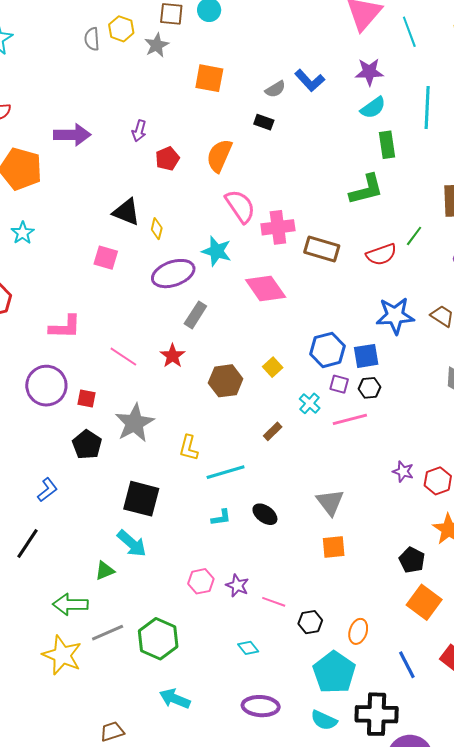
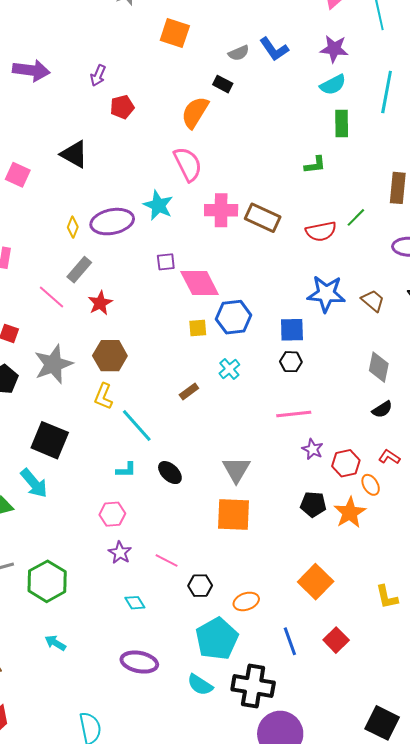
orange semicircle: (219, 156) -> (195, 112), moved
green L-shape: (366, 189) -> (315, 165), size x0.6
pink cross: (278, 227) -> (221, 210), moved
yellow diamond: (157, 229) -> (73, 227), moved
pink square: (106, 258) -> (18, 175), moved
pink diamond: (266, 288) -> (200, 283), moved
gray rectangle: (195, 315) -> (79, 270), moved
blue hexagon: (327, 350) -> (234, 317), moved
yellow square: (273, 367) -> (198, 328), turned 30
brown hexagon: (226, 381) -> (110, 356), moved
purple square: (339, 384) -> (166, 262), moved, turned -30
pink line: (350, 419) -> (294, 414), moved
cyan line: (226, 472) -> (137, 425), turned 57
orange square: (334, 547) -> (234, 515), size x1.5
black pentagon: (412, 560) -> (313, 504), moved, turned -30
pink hexagon: (201, 581) -> (112, 514), moved
purple star: (237, 586) -> (120, 553), moved
orange ellipse: (358, 631) -> (246, 601), turned 45
cyan arrow: (175, 699) -> (55, 643), size x0.7

